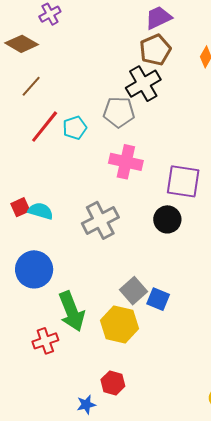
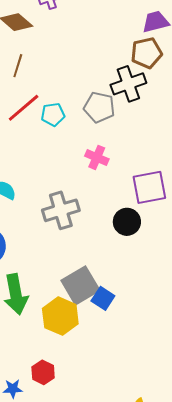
brown line: (31, 86) -> (18, 66), turned -35
pink cross: (126, 162) -> (97, 157), size x0.7
purple square: (183, 181) -> (149, 187), turned -30
gray square: (133, 291) -> (80, 285), size x1.4

